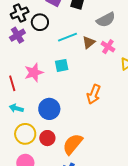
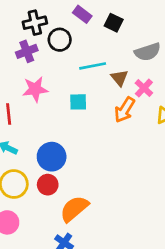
brown triangle: (89, 42) -> (120, 78), turned -40
pink star: (34, 72) -> (35, 89), moved
orange arrow: (94, 94) -> (125, 110), moved
red circle: (47, 138) -> (48, 185), moved

